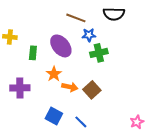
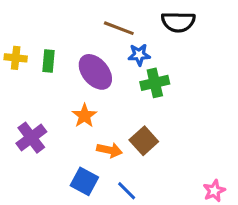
green rectangle: (33, 53) -> (48, 61), moved
orange arrow: (70, 87) -> (109, 150), moved
purple cross: (20, 88) -> (31, 138), turned -36

